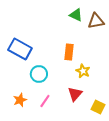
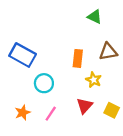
green triangle: (76, 15) -> (95, 17), moved
brown triangle: (96, 21) -> (108, 52), moved
yellow square: (98, 107) -> (112, 110), moved

